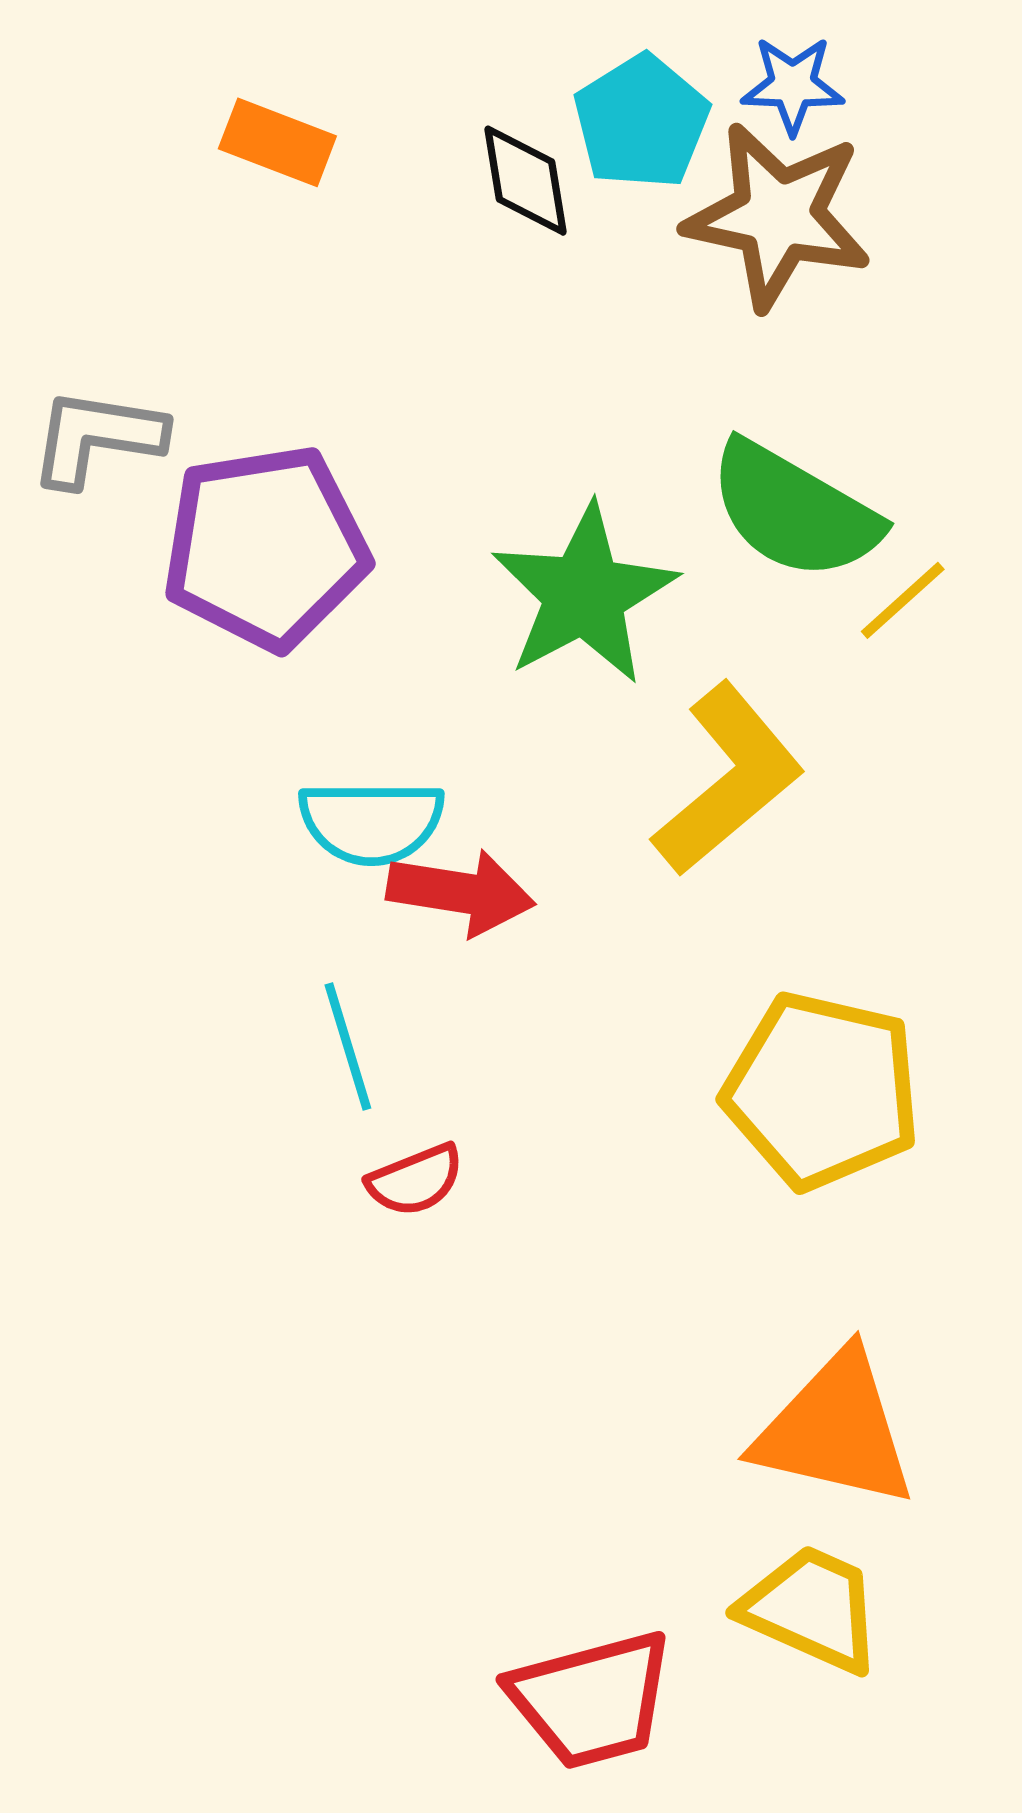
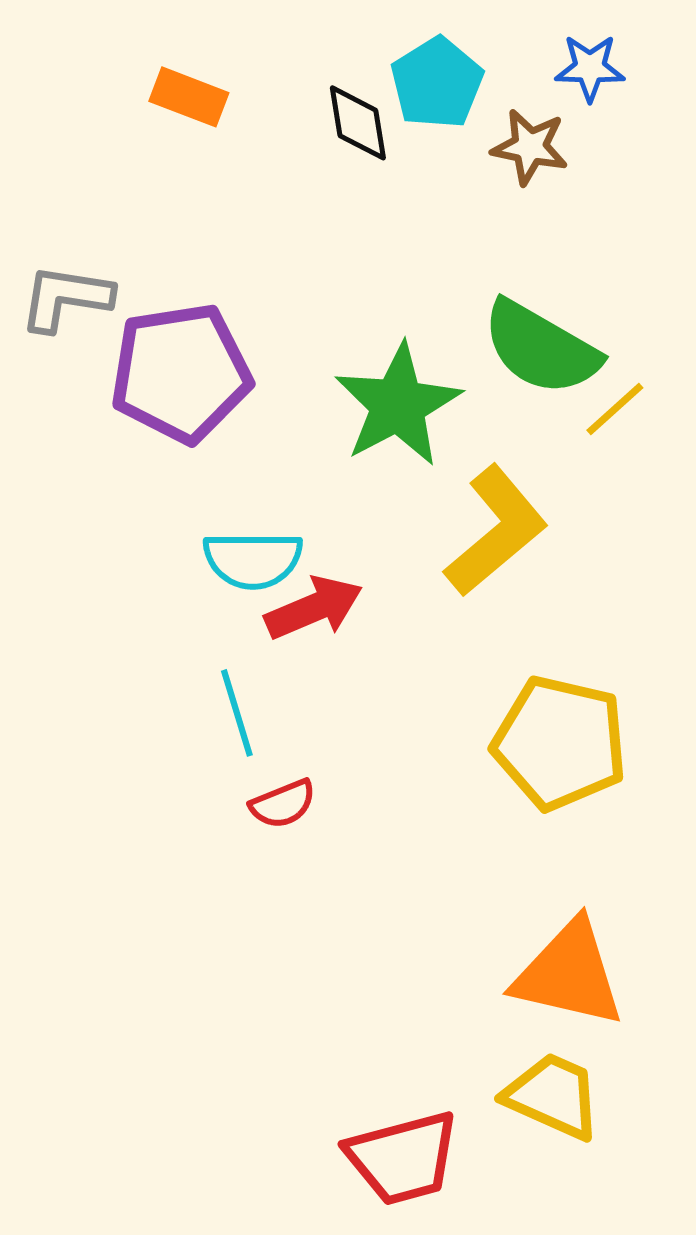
blue star: (793, 85) -> (590, 68), moved
brown star: (778, 216) -> (530, 147), size x0.6
red arrow: (461, 892) -> (314, 608), turned -32

